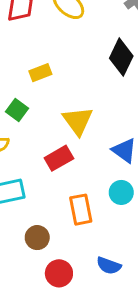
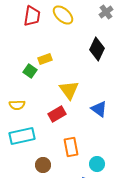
green square: (17, 110) -> (30, 71), moved
cyan circle: (121, 192) -> (97, 164), moved

